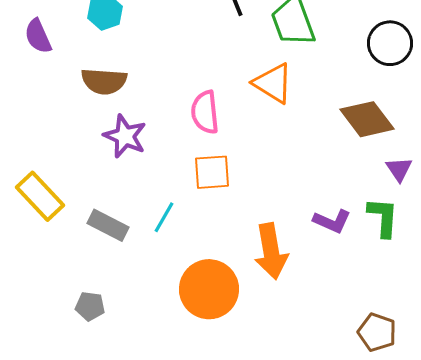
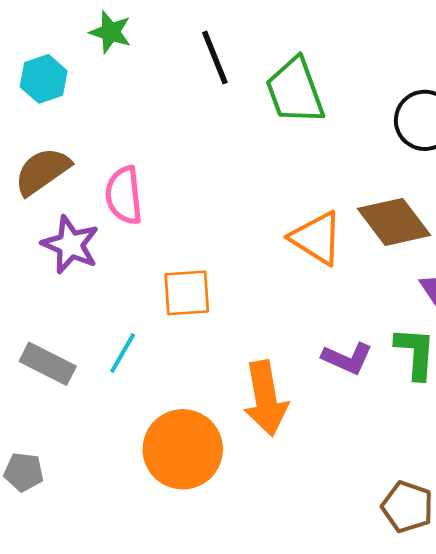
brown semicircle: (104, 81) -> (42, 171), turned 141
orange triangle: (273, 83) -> (316, 238), moved
pink semicircle: (205, 112) -> (124, 195), moved

